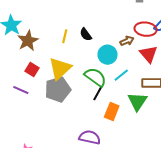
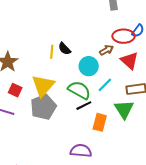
yellow line: (65, 36) -> (52, 52), moved
black line: (98, 93) -> (84, 106), turned 42

